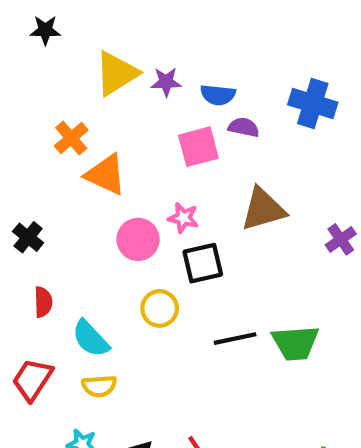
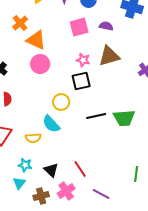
purple semicircle: (244, 127) -> (106, 26), moved
pink star: (183, 218) -> (83, 60), moved
pink circle: (138, 239) -> (40, 64), moved
cyan semicircle: (91, 339) -> (51, 124), moved

